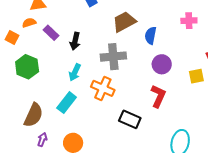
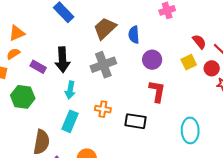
purple rectangle: (51, 33) -> (38, 67), moved
black arrow: (75, 41) -> (62, 60), size x1.4
orange cross: (103, 88) -> (103, 109), moved, size x0.7

